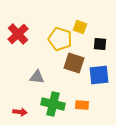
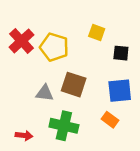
yellow pentagon: (60, 39) -> (54, 47), moved
brown square: (74, 63) -> (74, 85), moved
orange rectangle: (82, 105) -> (110, 120), moved, turned 32

